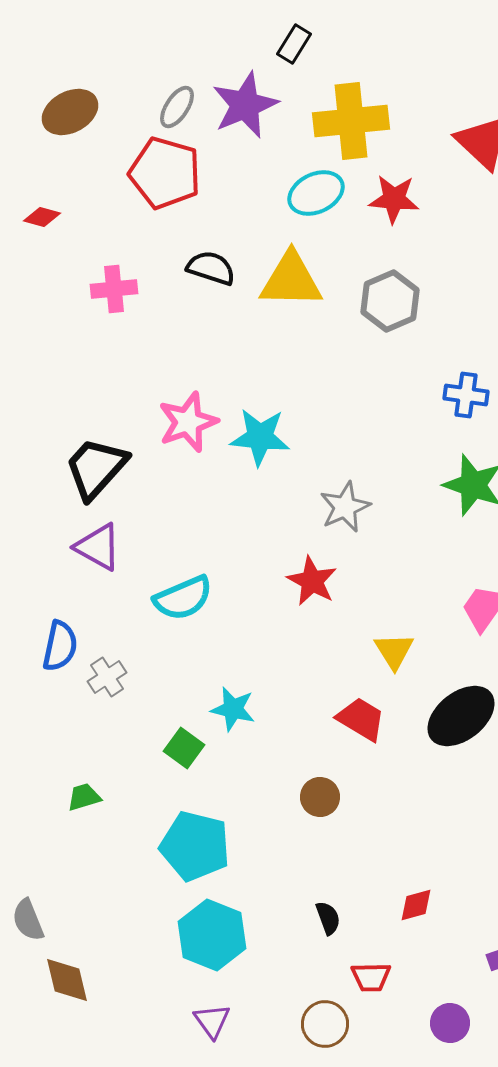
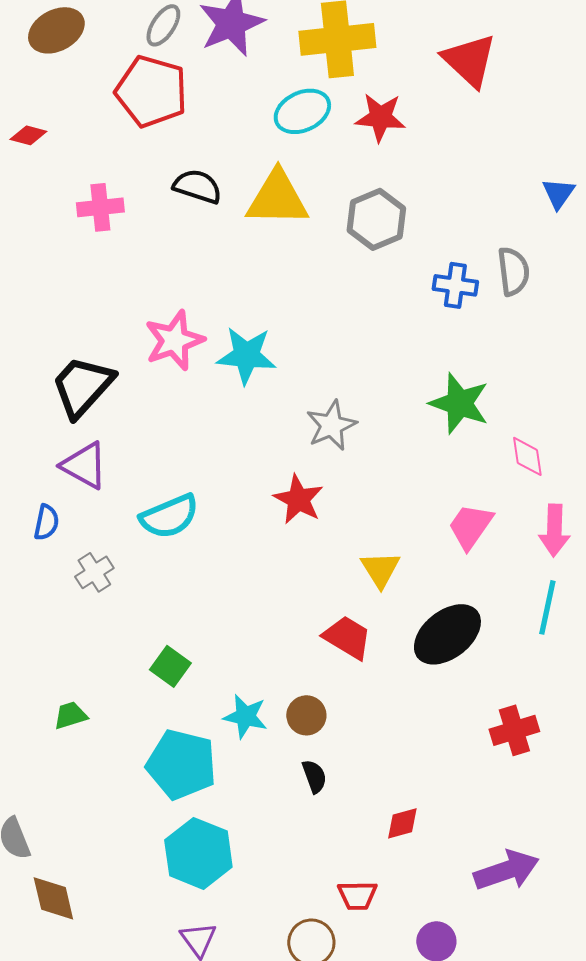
blue cross: (466, 395) -> (455, 285), moved
blue semicircle: (60, 646) -> (46, 522), moved, size x0.7
gray cross: (107, 677) -> (94, 572), moved
cyan star: (233, 709) -> (245, 716), moved
black semicircle: (328, 918) -> (314, 776), moved

